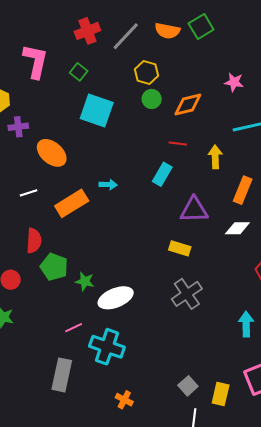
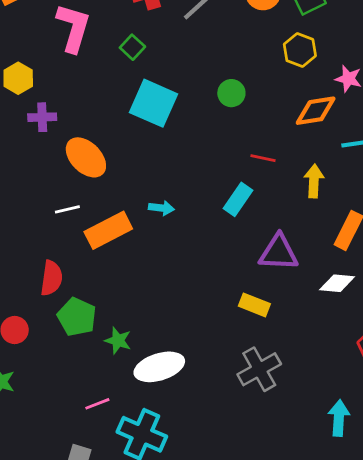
yellow hexagon: (146, 72) -> (300, 50), moved
orange diamond: (188, 104) -> (316, 111), moved
white line: (29, 193) -> (67, 209), moved

